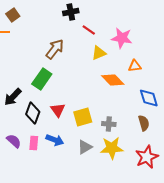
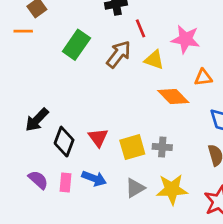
red line: (89, 30) -> (141, 28), turned 32
brown arrow: (55, 49) -> (119, 54), moved
yellow triangle: (99, 53) -> (154, 60), turned 42
green rectangle: (42, 79) -> (76, 45), moved
gray cross: (109, 124) -> (162, 147), moved

